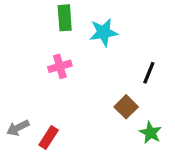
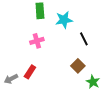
black line: (149, 73) -> (84, 39), moved, turned -48
red rectangle: (49, 138) -> (30, 72), moved

